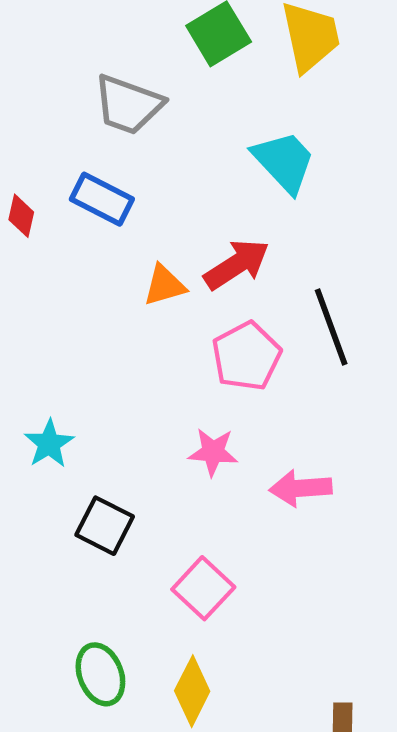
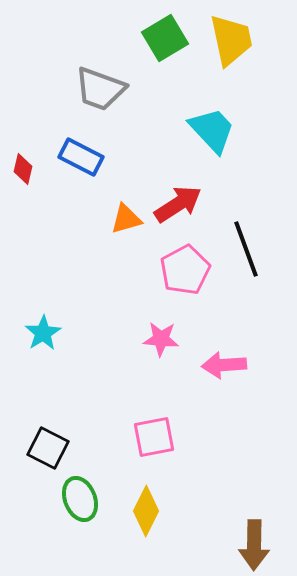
black square: (105, 526) -> (48, 448), moved
pink square: (203, 588) -> (154, 437), turned 36

